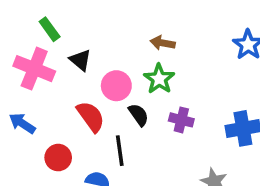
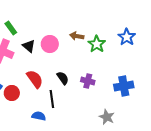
green star: (159, 79) -> (97, 44), moved
pink circle: (116, 86) -> (50, 44), moved
red circle: (58, 158) -> (12, 93), moved

